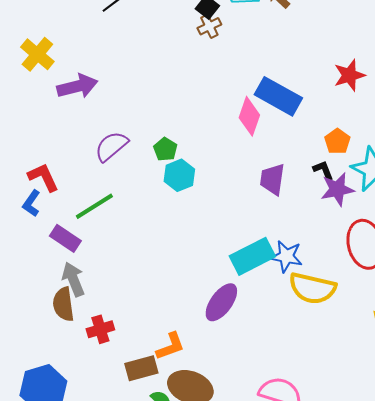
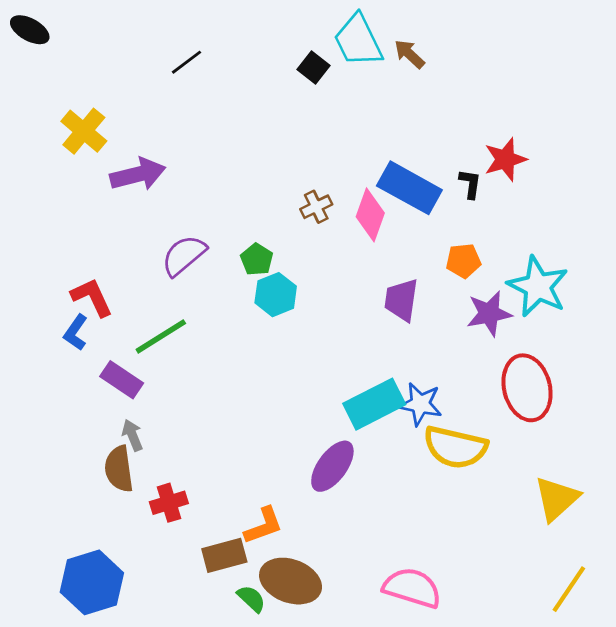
brown cross: (209, 26) -> (316, 207), moved
orange pentagon: (337, 141) -> (463, 261), moved, turned 30
black L-shape: (323, 170) -> (470, 184), moved, turned 30
gray arrow: (73, 279) -> (132, 435), size x0.7

